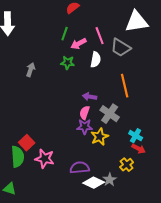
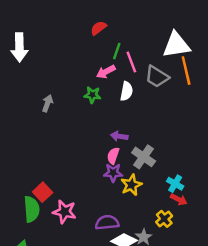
green line: (65, 34) -> (117, 51), moved
orange line: (125, 86) -> (186, 71), moved

